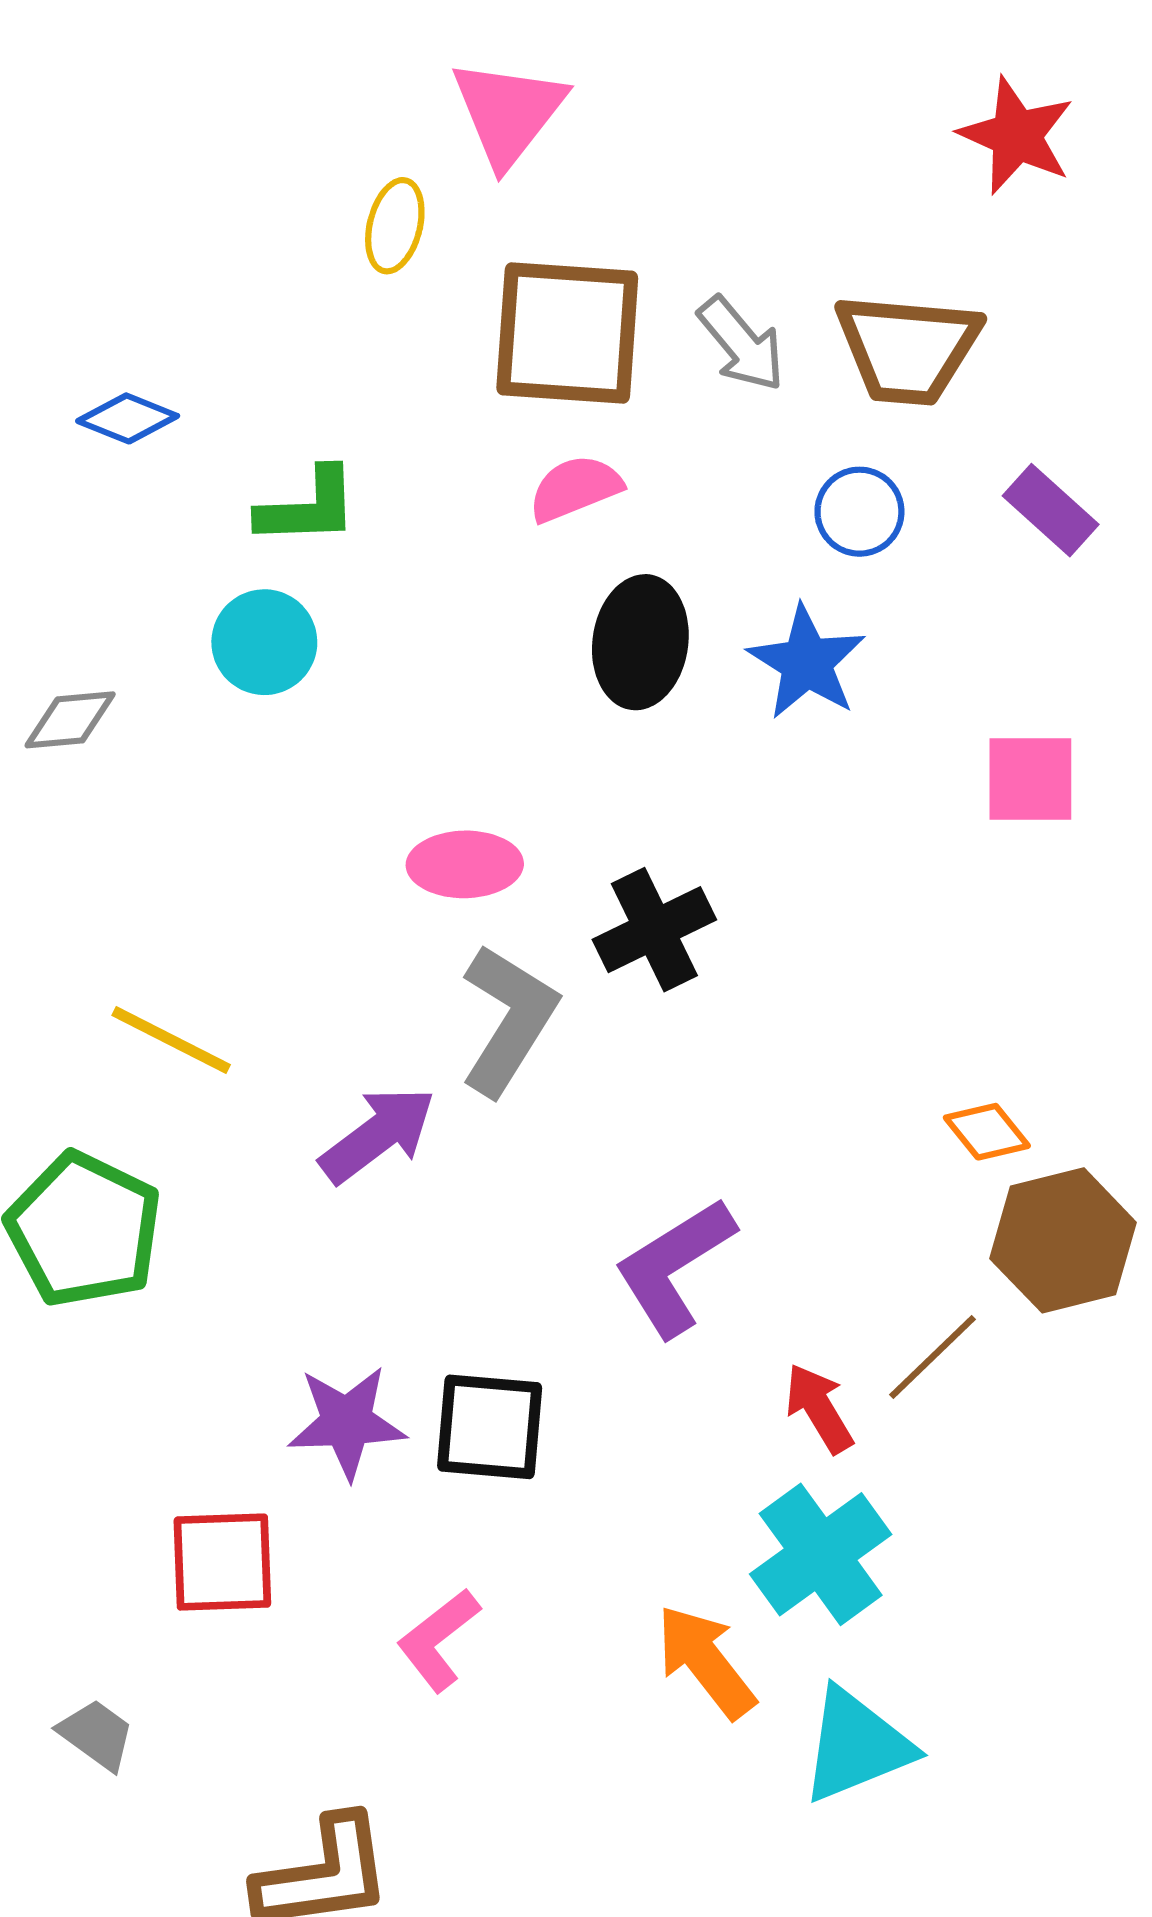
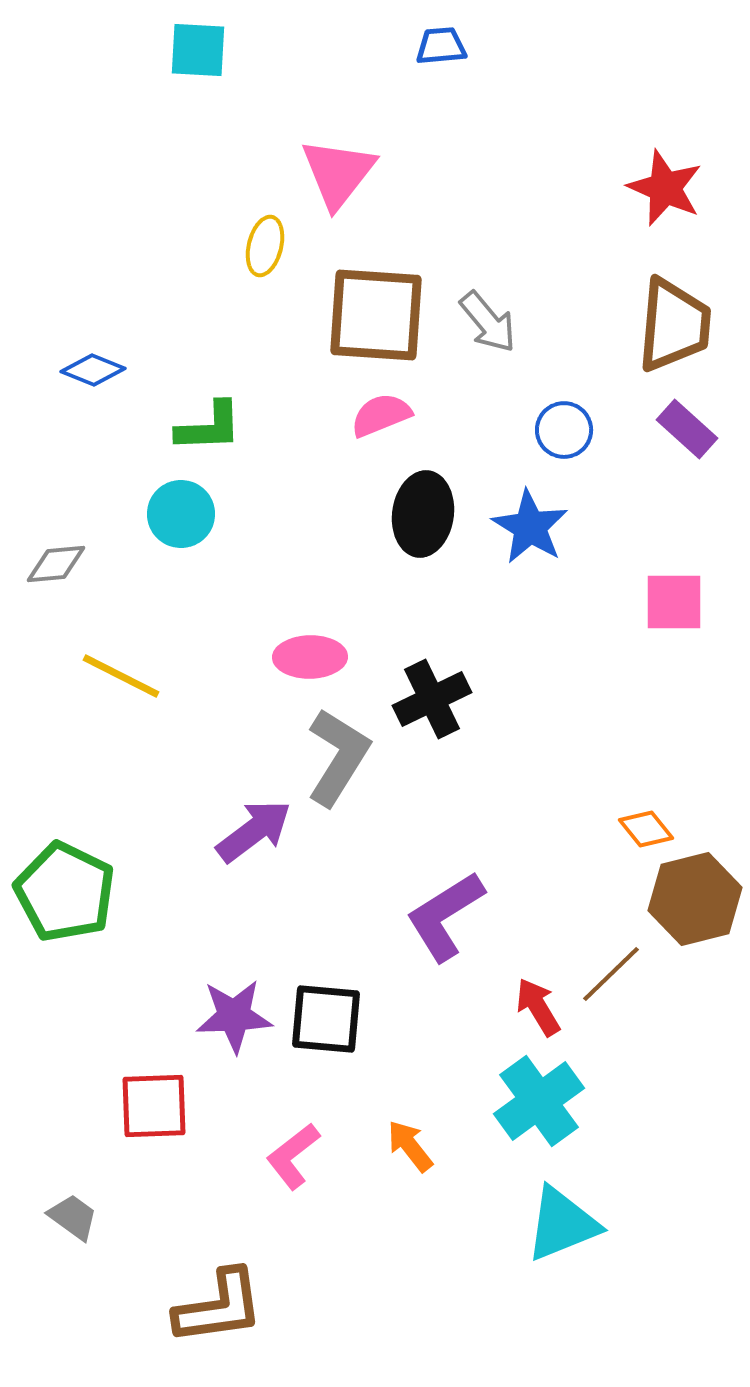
brown trapezoid: (908, 349) -> (674, 325), moved, turned -90
yellow line: (171, 1040) -> (121, 676), moved
orange arrow: (706, 1662) -> (410, 1146), moved, size x0.7

